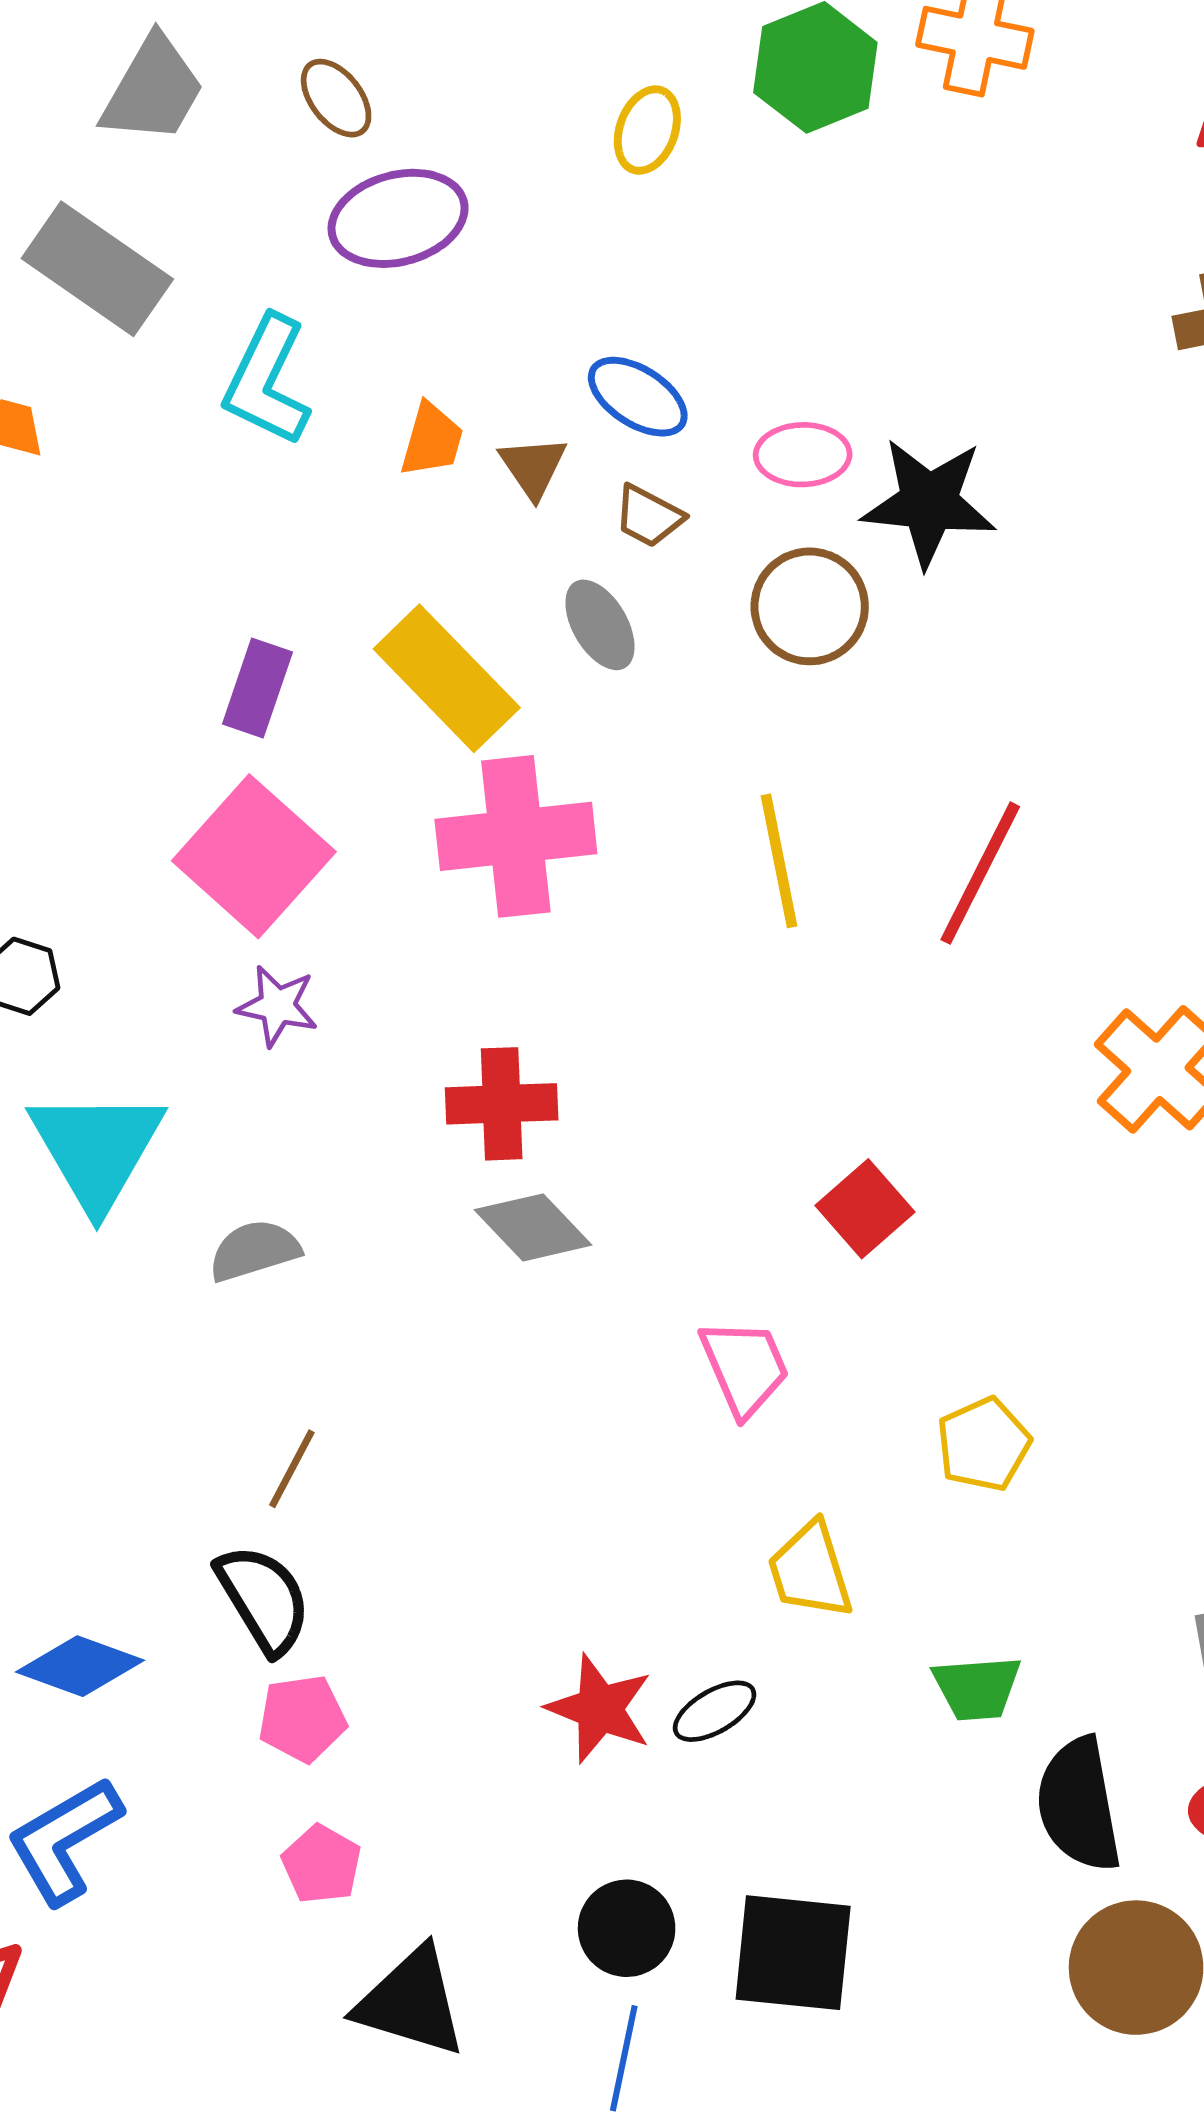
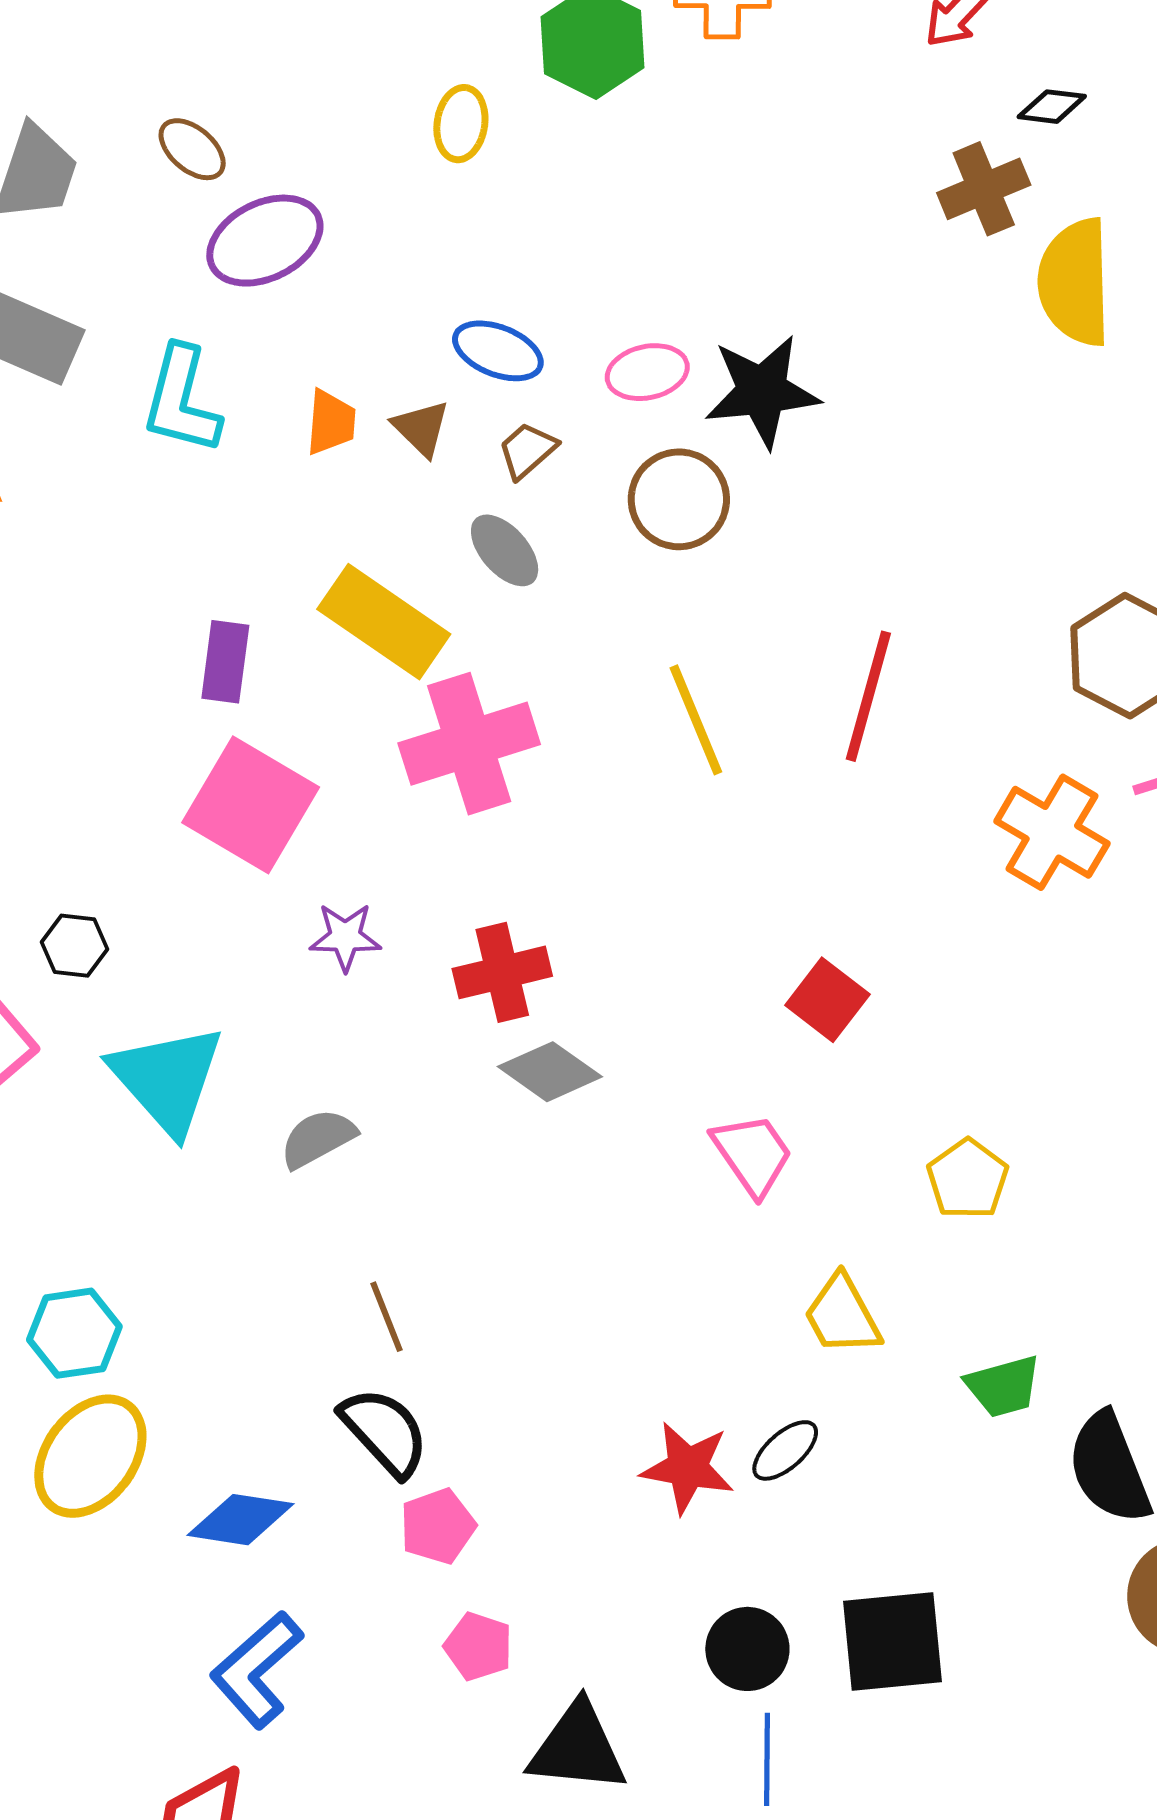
brown trapezoid: (649, 516) -> (527, 450), turned 122
purple star: (277, 1006) -> (345, 937), moved
brown line: (292, 1469) -> (387, 1317), turned -38

